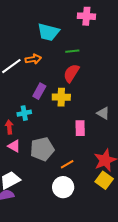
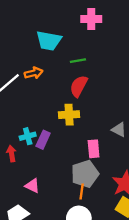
purple rectangle: (39, 91) -> (43, 140), moved
pink triangle: (14, 146) -> (32, 186), moved
gray pentagon: (42, 149) -> (85, 174), moved
orange line: (67, 164) -> (82, 192), turned -48

